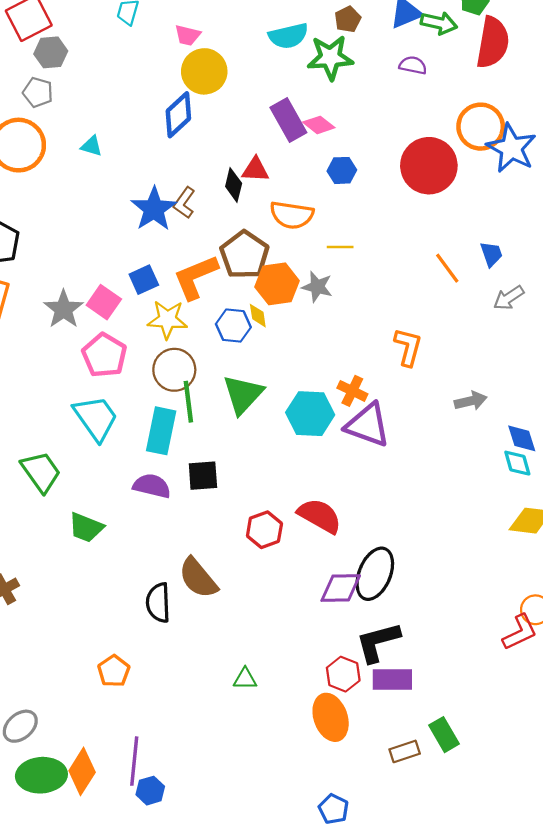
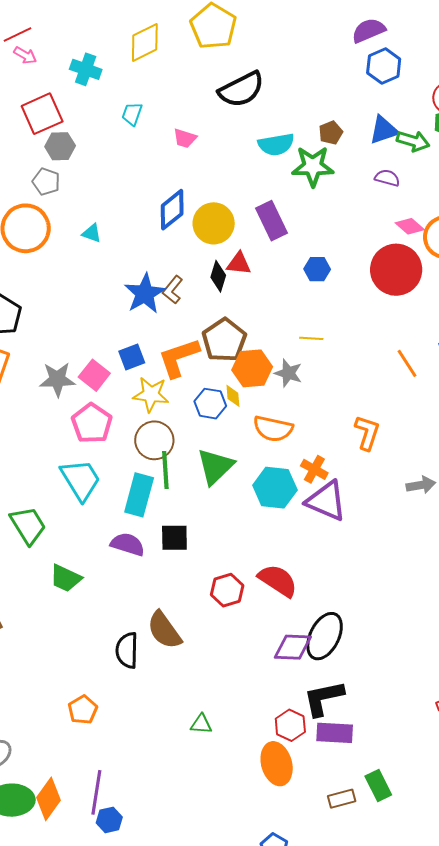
yellow circle: (204, 71) -> (214, 223), moved
pink diamond: (319, 125) -> (410, 226), moved
orange semicircle: (292, 215) -> (273, 429), moved
gray star: (64, 309) -> (57, 379), turned 30

